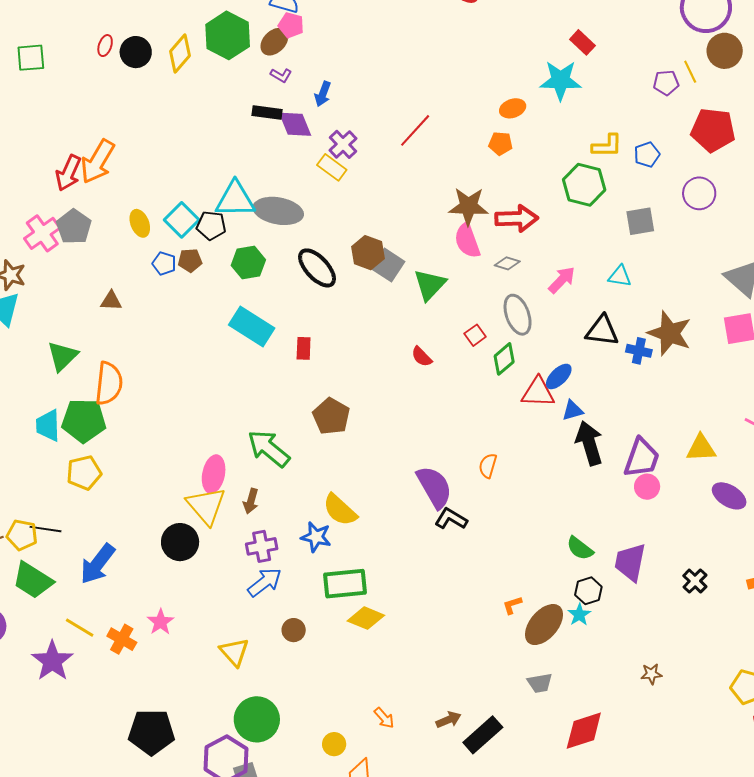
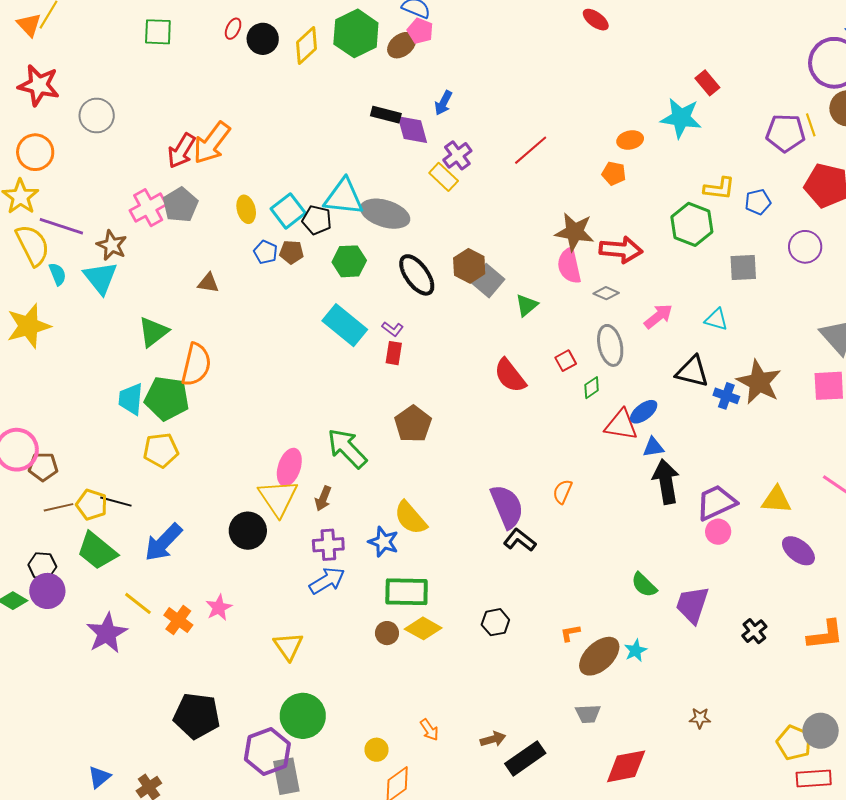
purple L-shape: (281, 75) -> (393, 329), moved
purple pentagon: (666, 83) -> (785, 133), size x1.5
green triangle: (430, 285) -> (527, 305), size x0.7
red semicircle: (422, 357) -> (510, 376), size x1.6
green diamond: (504, 359) -> (592, 388), size x0.7
purple trapezoid: (642, 458) -> (716, 503), turned -141
black hexagon: (588, 591) -> (495, 622), moved
brown circle: (294, 630) -> (387, 633), moved

